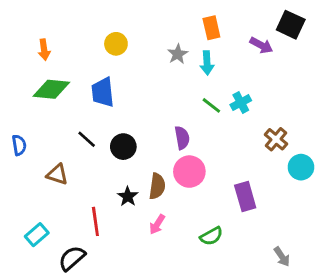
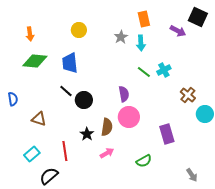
black line: (87, 139) -> (66, 91), moved
pink arrow: (157, 224) -> (107, 153), turned -152
cyan rectangle: (37, 235) -> (32, 154), moved

